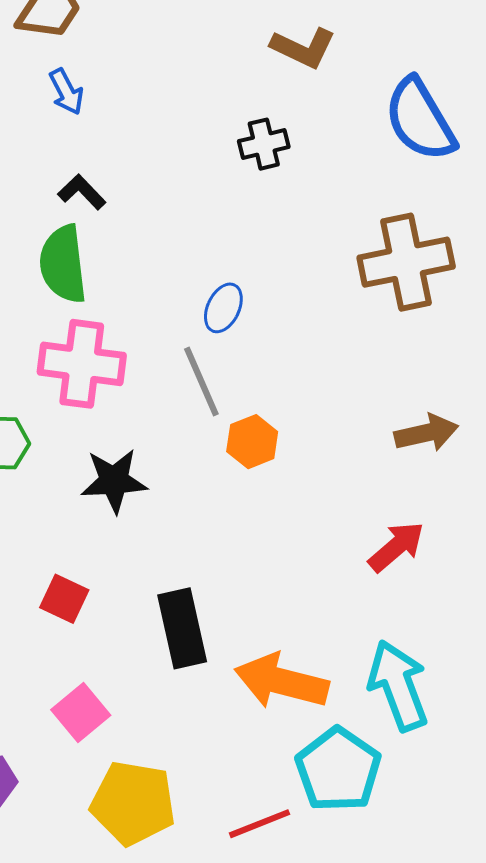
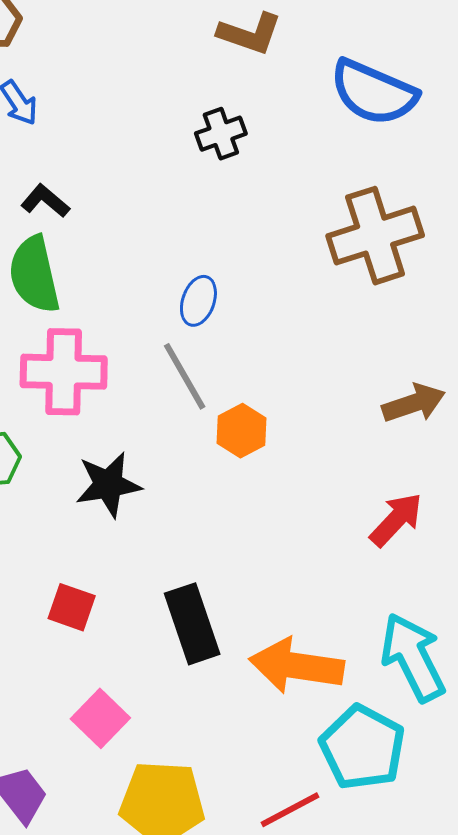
blue semicircle: (420, 120) -> (374, 92), turned -30

